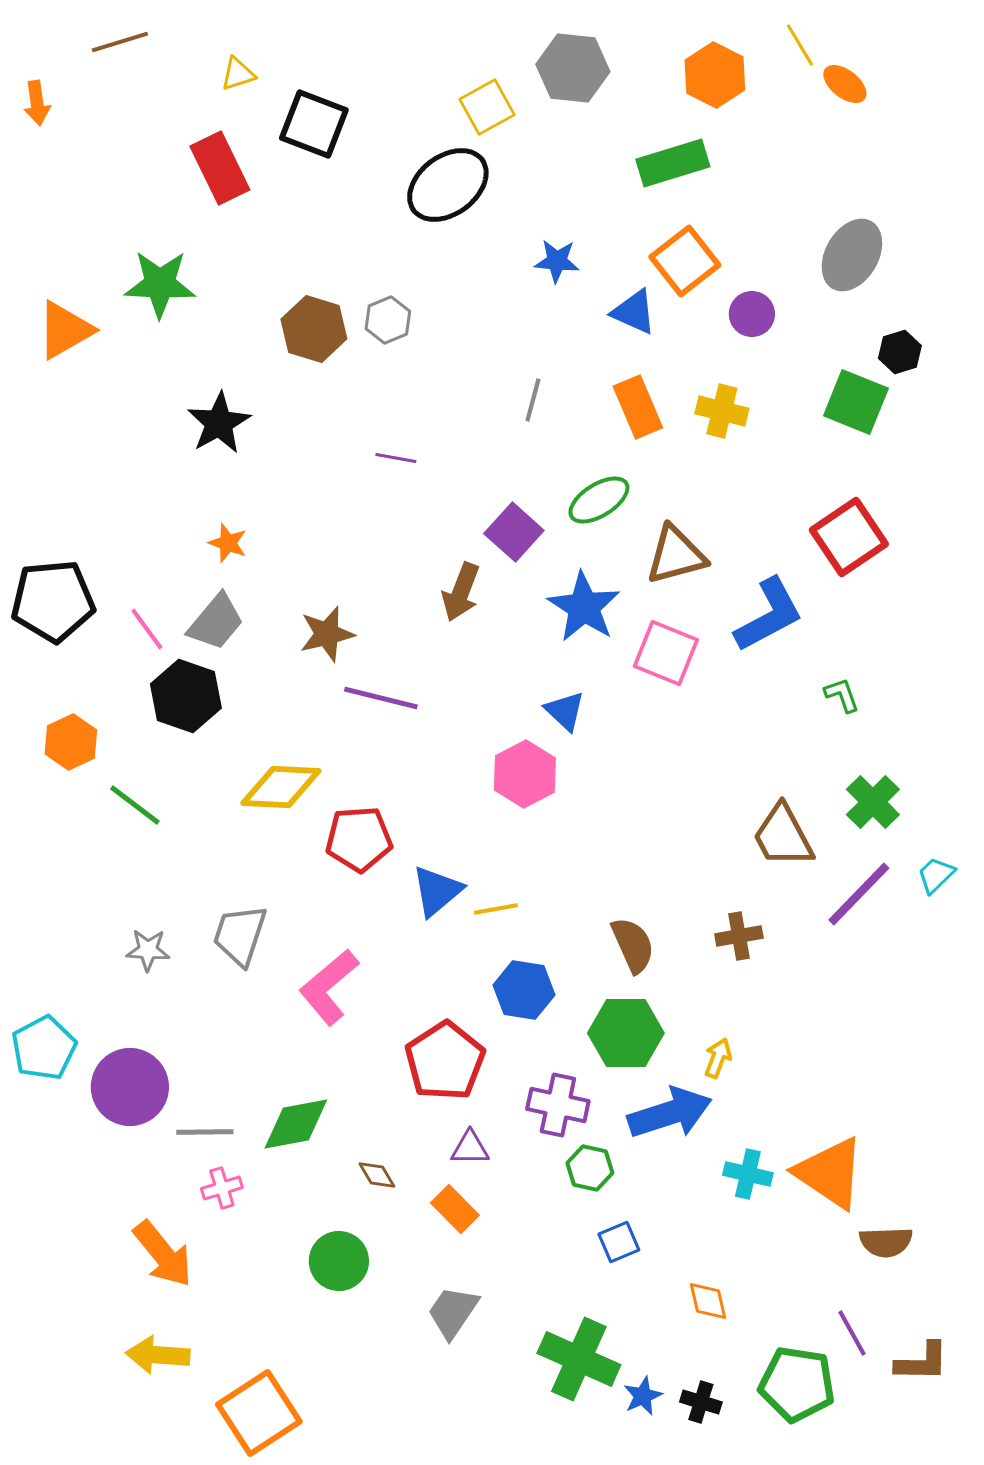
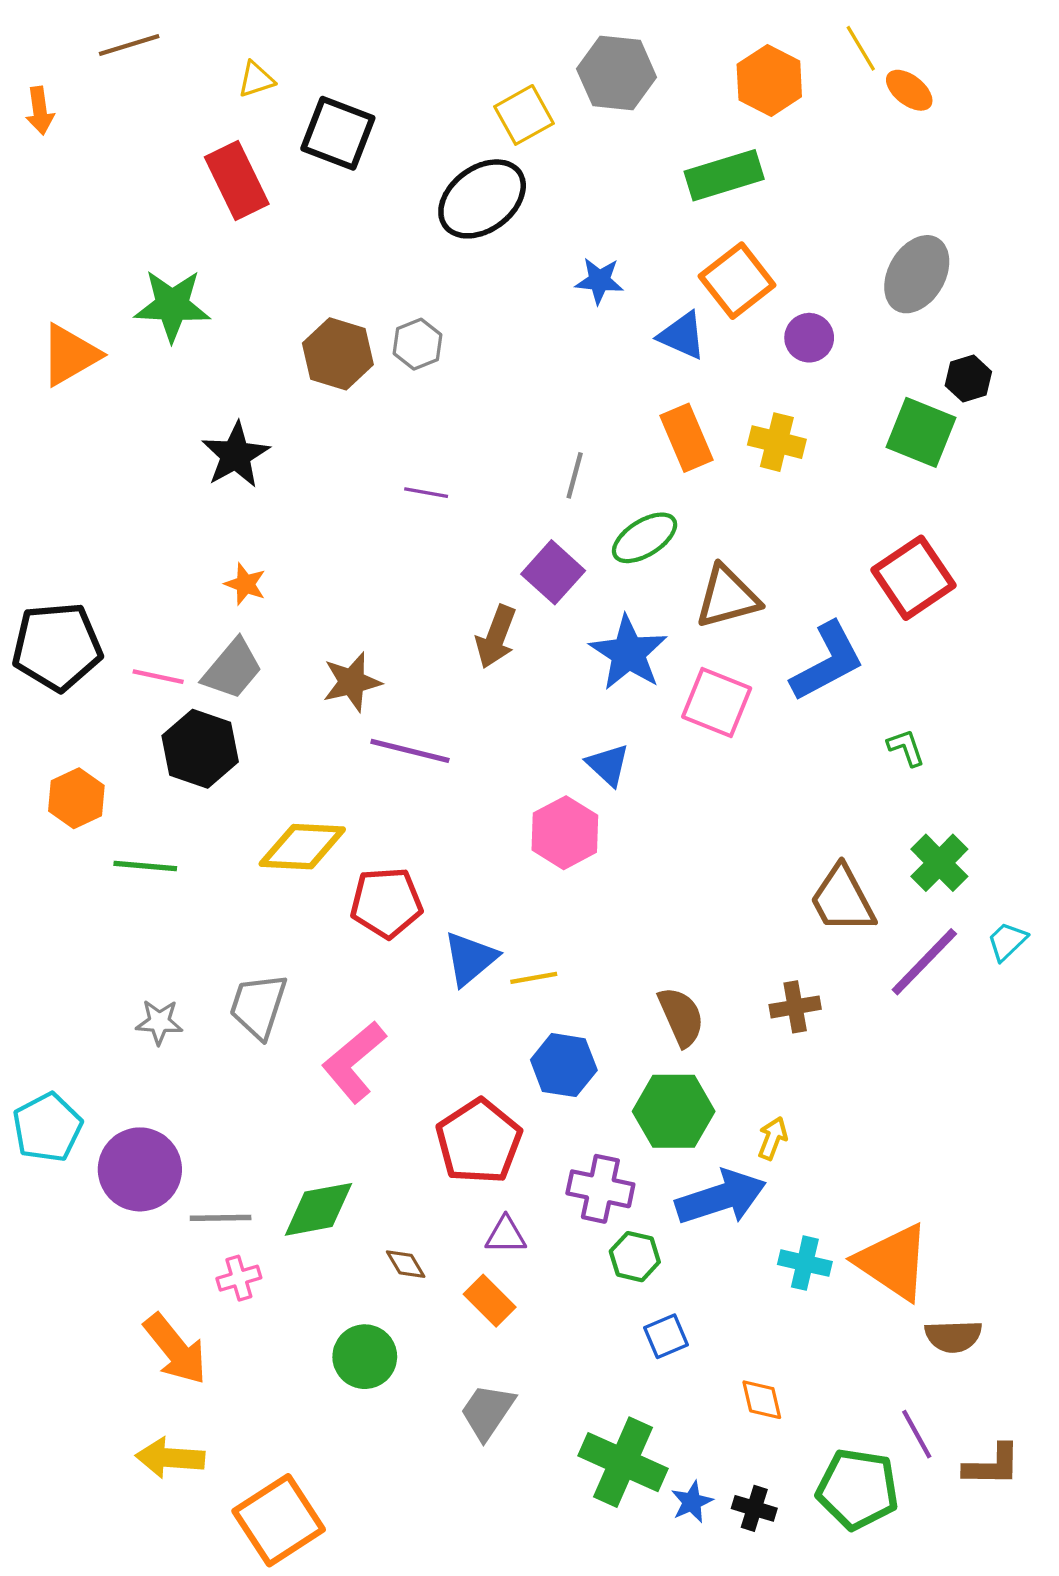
gray line: (533, 400) -> (575, 475), moved
pink line: (147, 629) -> (158, 677), turned -42
green line: (135, 805) -> (145, 866), turned -32

